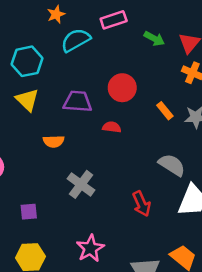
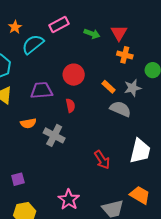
red semicircle: (112, 127) -> (70, 106), turned 80
gray semicircle: (172, 165) -> (120, 109), moved
gray cross: (81, 184) -> (54, 135), moved

